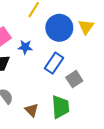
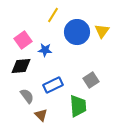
blue rectangle: (54, 63) -> (53, 85), moved, turned 30
brown triangle: (32, 110) -> (41, 115), moved

